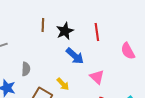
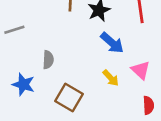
yellow arrow: (63, 84) -> (111, 78), moved

